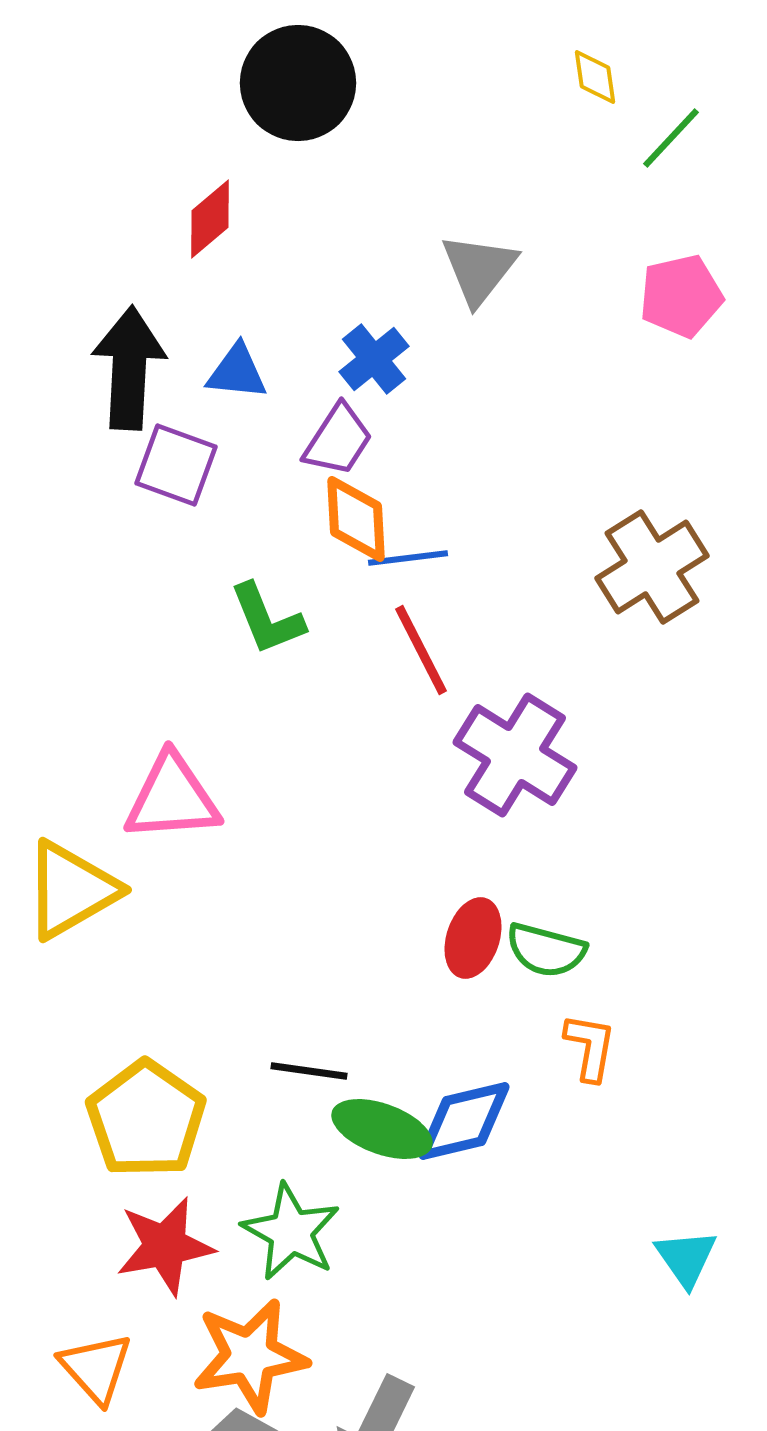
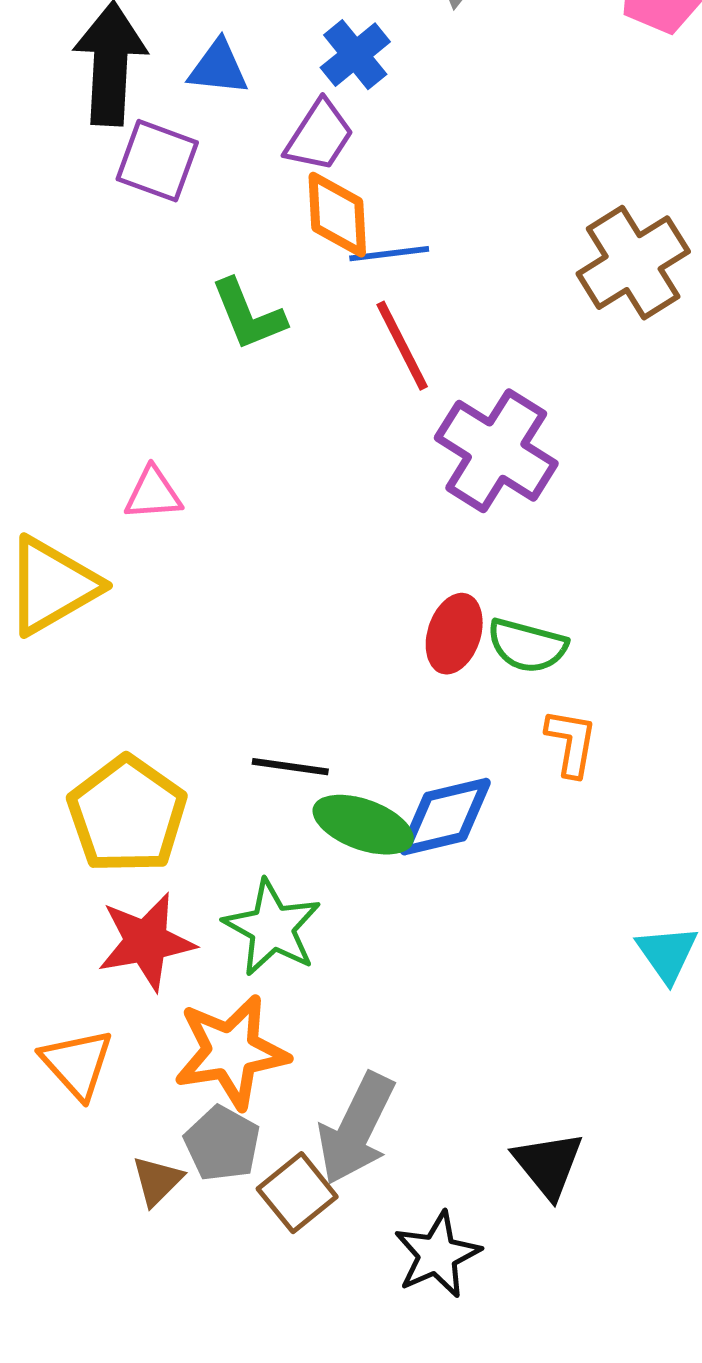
pink triangle: (172, 798) -> (153, 494), size x0.6

